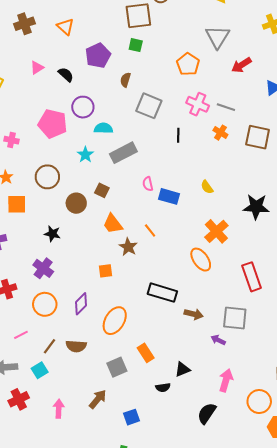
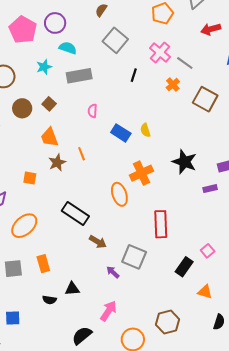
blue rectangle: (169, 196) -> (121, 133), moved

